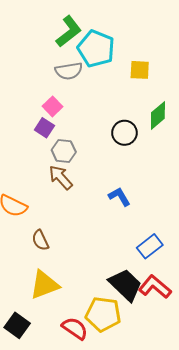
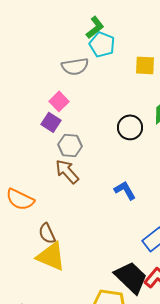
green L-shape: (69, 31) -> (95, 27), moved, size x0.7
cyan pentagon: (96, 49) -> (102, 44), size x0.7
yellow triangle: (44, 285) -> (51, 256), moved, turned 44

